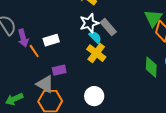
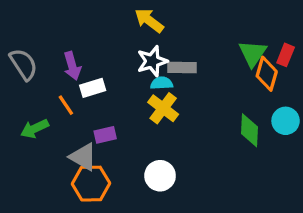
gray rectangle: (108, 27) -> (182, 67), turned -48
cyan semicircle: (95, 37) -> (162, 83), turned -48
purple arrow: (23, 38) -> (72, 66), moved
green arrow: (14, 99) -> (35, 129), moved

